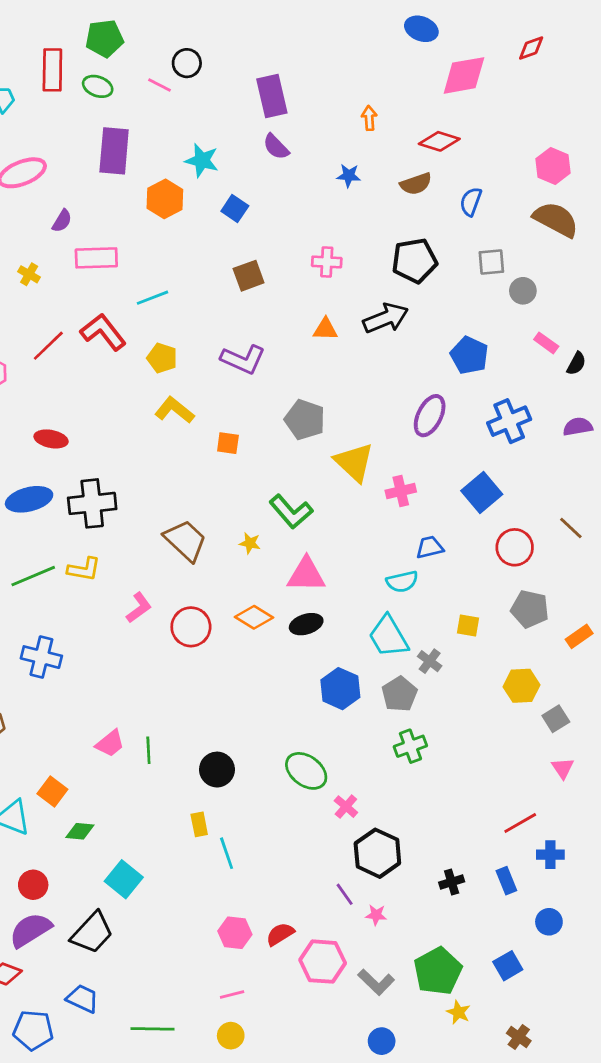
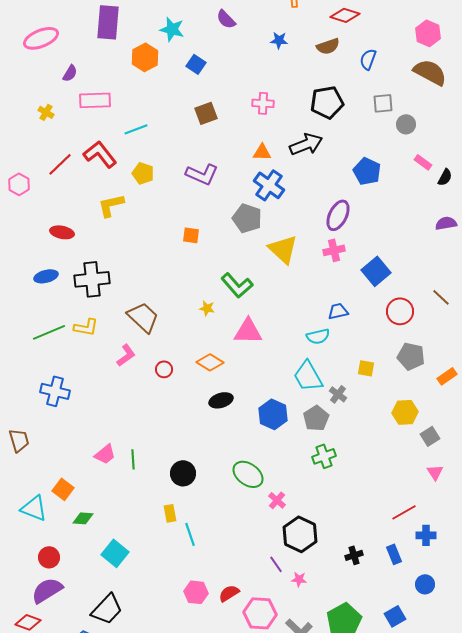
yellow L-shape: (174, 410) -> (111, 205), moved, turned -52
blue cross: (509, 421) -> (269, 185), moved, turned -32
pink cross: (401, 491) -> (334, 250), moved
blue ellipse: (29, 499) -> (46, 276), size x0.7
brown trapezoid: (185, 540) -> (143, 317), moved
black ellipse: (306, 624) -> (221, 400), moved
red circle: (191, 627) -> (164, 369), size x0.6
black trapezoid: (92, 933) -> (107, 609), moved

